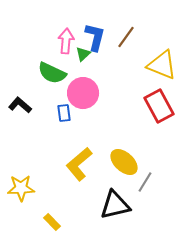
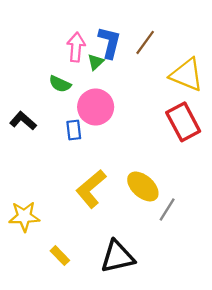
green semicircle: (52, 73) -> (60, 84), size x0.7
black triangle: (115, 205) -> (118, 257), moved

